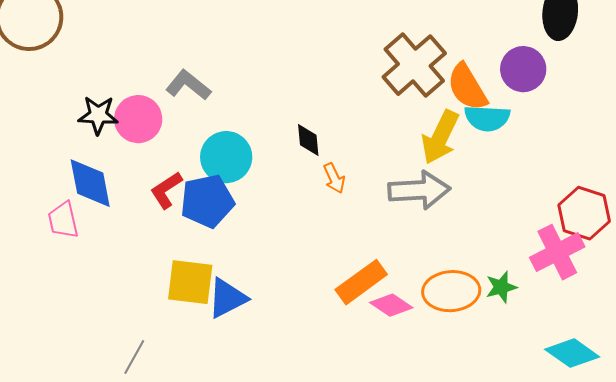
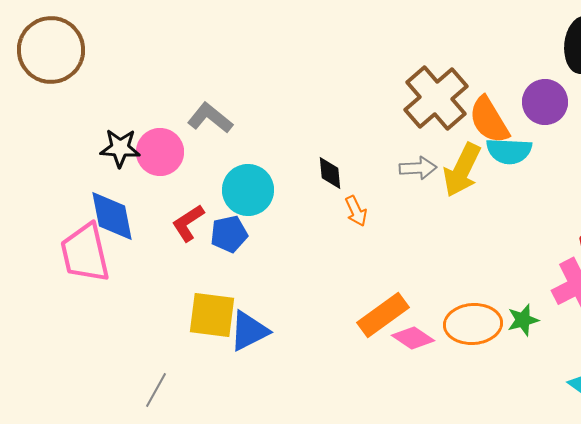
gray arrow: (419, 190) -> (418, 168), moved, size x0.6
blue pentagon: (207, 201) -> (229, 234), size x0.7
pink trapezoid: (63, 220) -> (85, 253), size x1.6

